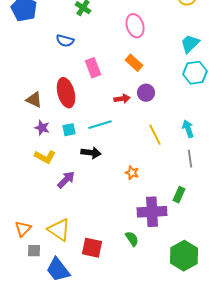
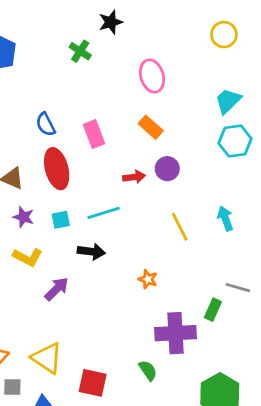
blue semicircle: (65, 41) -> (46, 124), moved, turned 48
gray line: (190, 159) -> (238, 288), moved, turned -66

